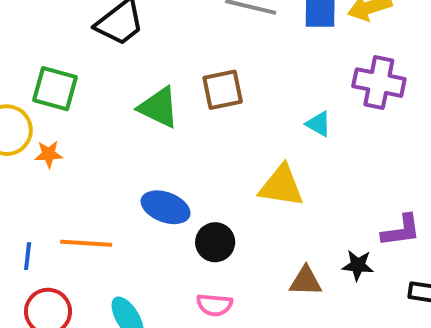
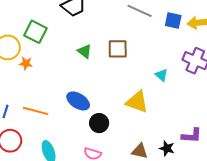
green triangle: (159, 107) -> (85, 51), size x0.7

